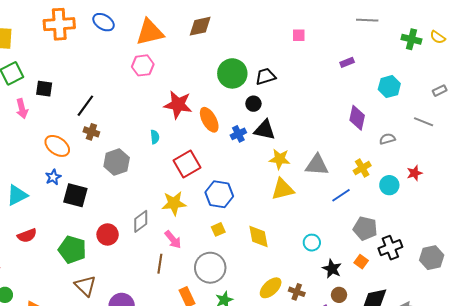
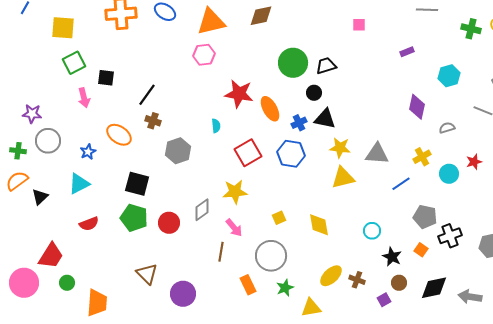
blue star: (53, 177) -> (88, 152), moved
blue hexagon: (219, 194) -> (291, 154), moved
green pentagon: (72, 250) -> (134, 218), moved

